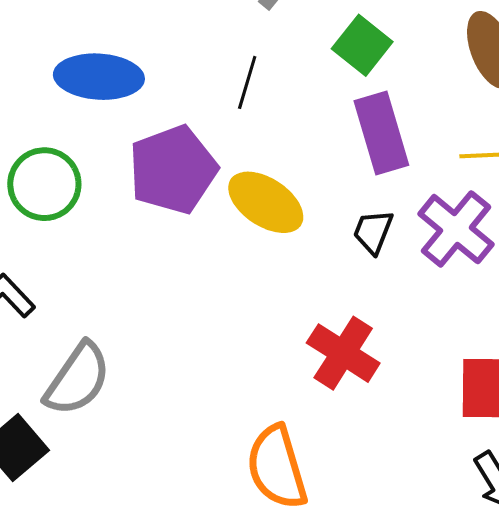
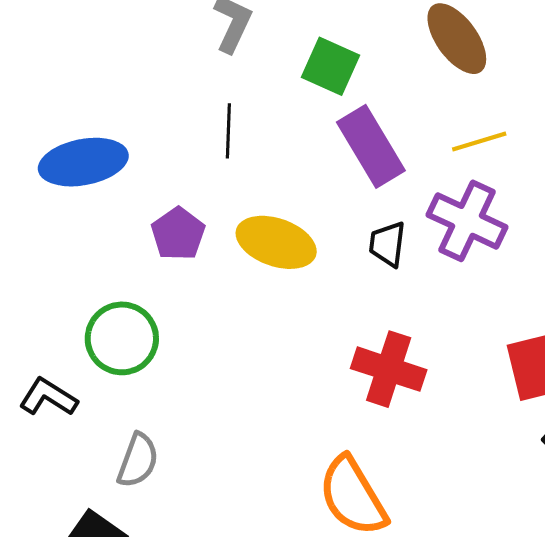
purple pentagon: (173, 170) -> (178, 234), size x0.6
green circle: (44, 184) -> (122, 338), moved
gray semicircle: (78, 379) -> (138, 460), size x0.7

